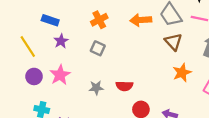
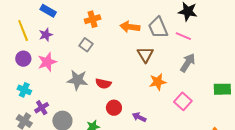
purple star: (61, 41) -> (46, 35), moved
brown triangle: (173, 42) -> (145, 55), moved
gray star: (96, 88) -> (78, 80), size x1.5

